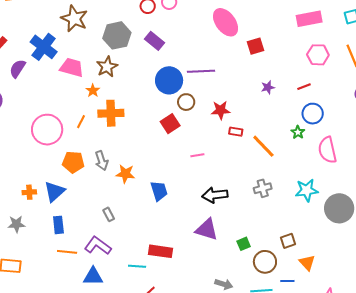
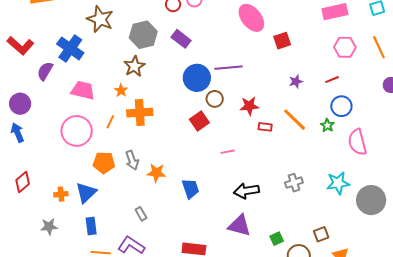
pink trapezoid: (72, 68) -> (83, 90), moved
orange line: (263, 146) -> (295, 120), moved

